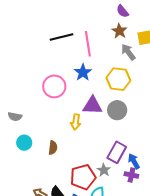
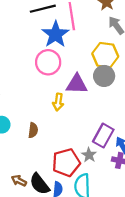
blue star: (83, 72) -> (56, 34), moved, size x1.4
pink circle: (54, 86) -> (48, 62), moved
gray circle: (117, 110) -> (104, 76), moved

